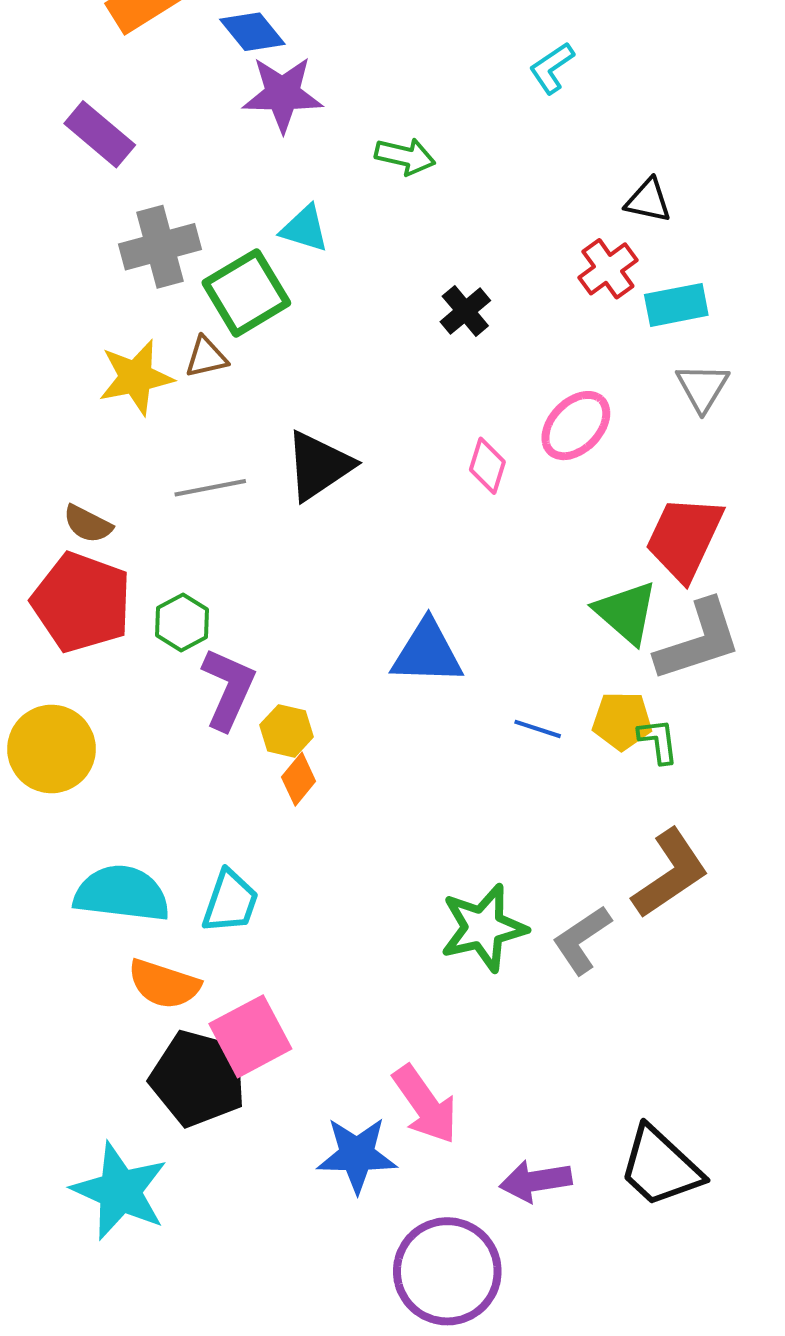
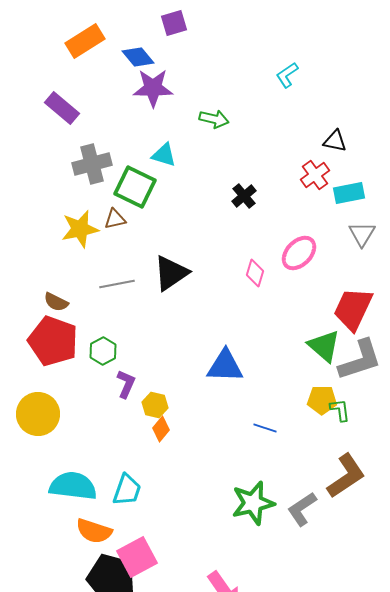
green square: (246, 293) -> (135, 187), turned -33
purple L-shape: (228, 689) -> (126, 384), size x0.7
blue line: (538, 729) -> (265, 428), moved

